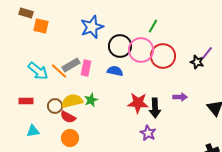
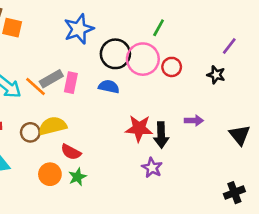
purple line: (207, 53) -> (229, 46), moved
red circle: (163, 56) -> (172, 67), size x0.6
green star: (91, 100) -> (77, 177), moved
red semicircle: (68, 117) -> (71, 152), moved

